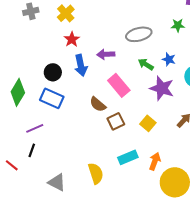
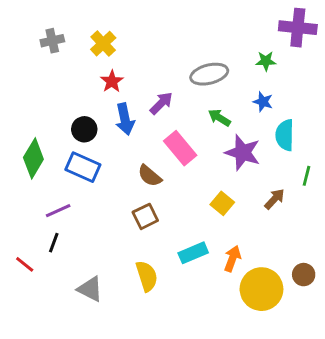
purple arrow: (106, 54) -> (161, 103), turned 138
blue star: (169, 59) -> (263, 102), moved
brown square: (116, 121) -> (145, 216), moved

